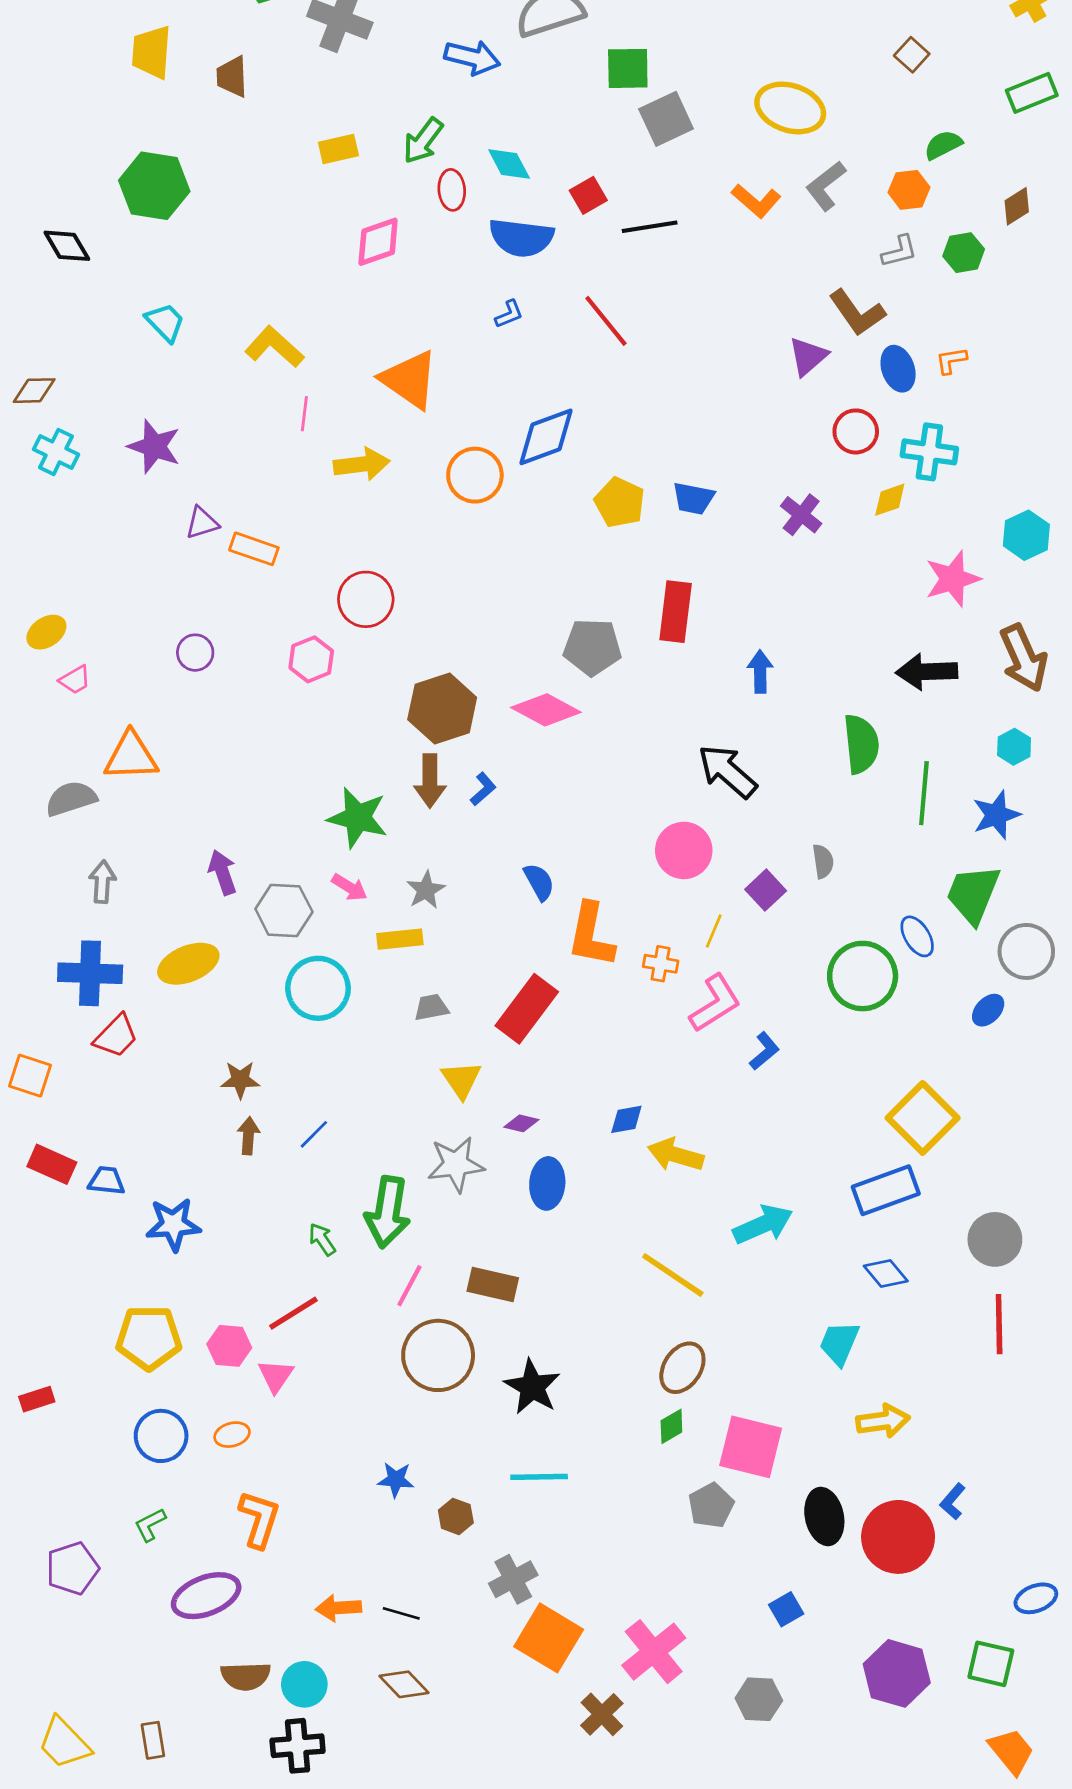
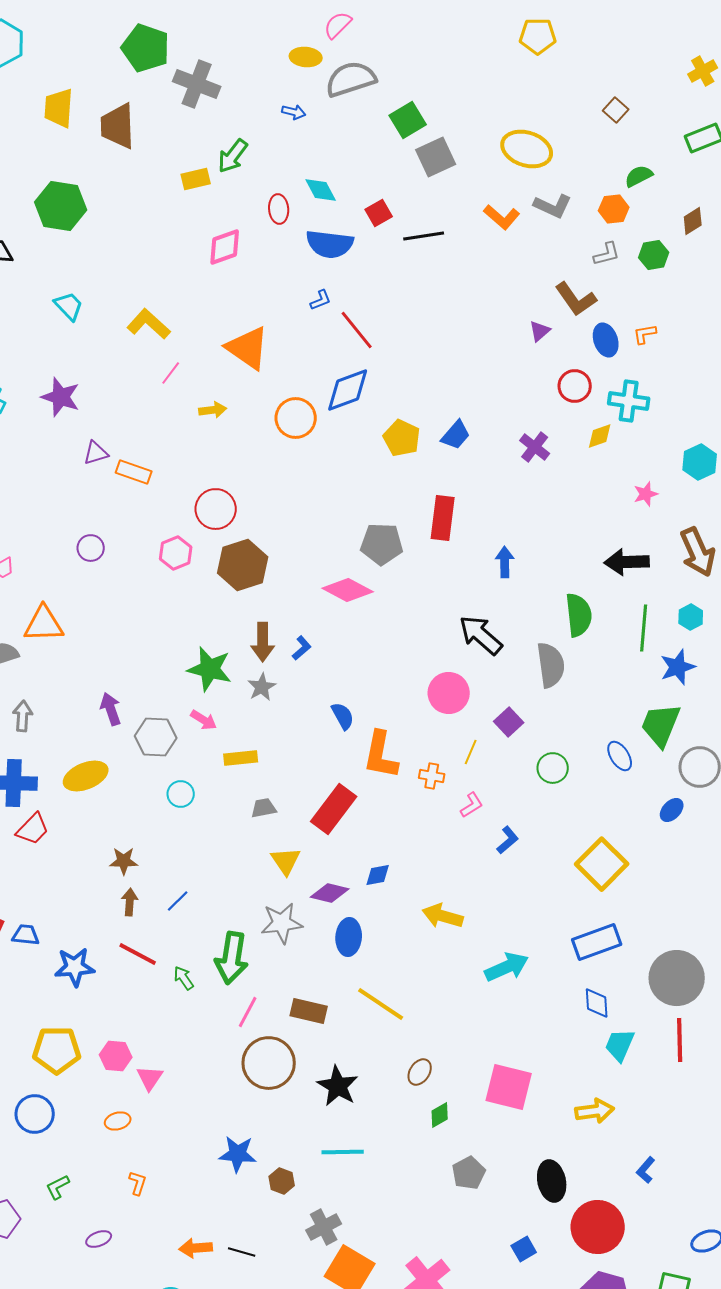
blue arrow: (472, 57) -> (294, 112), size x0.6
green square: (628, 68) -> (408, 120), turned -30
brown trapezoid: (232, 77) -> (118, 126), size x1.5
green arrow: (423, 141) -> (233, 156), moved
gray L-shape: (826, 186) -> (553, 206), turned -117
red line: (606, 321) -> (357, 330), moved
purple triangle: (808, 356) -> (540, 331), size x0.7
pink line: (304, 414) -> (171, 373), turned 30
yellow arrow: (362, 464) -> (213, 410), size x0.7
blue trapezoid: (693, 498) -> (456, 435), turned -60
pink star: (953, 579) -> (646, 494), size x0.6
brown hexagon: (442, 709) -> (243, 565), moved
green line: (924, 793) -> (644, 628), moved
gray semicircle: (823, 861) -> (551, 665), moved, size x1.8
gray star: (426, 890) -> (262, 687), moved
green circle: (863, 976) -> (553, 768), moved, size x0.6
cyan circle: (318, 988) -> (181, 794), size x0.6
pink L-shape: (715, 1003) -> (472, 805), size x0.6
yellow square: (923, 1118) -> (602, 864), moved
blue diamond: (626, 1119) -> (378, 875), moved
purple diamond: (521, 1123) -> (330, 893), size x1.5
gray circle: (995, 1239) -> (677, 978), size x1.4
blue diamond: (886, 1274) -> (597, 1003), turned 36
yellow line: (673, 1275) -> (381, 1004), moved
red line: (293, 1313) -> (138, 954), moved, turned 60
cyan trapezoid: (839, 1343) -> (620, 1045), moved
brown ellipse: (682, 1368) -> (420, 1072), moved, size x0.7
blue circle: (161, 1436) -> (35, 1114), moved
pink square: (751, 1447) -> (509, 1087), moved
blue star: (396, 1480) -> (238, 1154), size x1.4
orange L-shape: (259, 1519) -> (138, 1183), size x0.6
red circle: (898, 1537) -> (598, 1227), moved
purple ellipse: (206, 1596) -> (99, 1239), size x0.5

